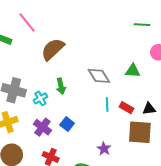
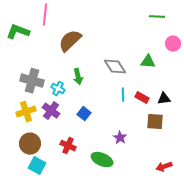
pink line: (27, 23) -> (45, 15), turned 45
cyan cross: (40, 98) -> (58, 89), turned -32
purple cross: (42, 127) -> (51, 111), moved
brown square: (140, 132) -> (155, 122), size x0.7

